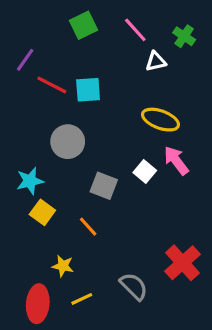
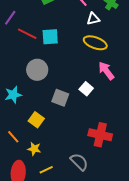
yellow ellipse: (160, 120) -> (95, 43), moved
pink arrow: (176, 160) -> (106, 71), moved
yellow square: (42, 212) -> (36, 120), moved
orange line: (88, 227) -> (13, 137), moved
red cross: (183, 263) -> (100, 135), moved, turned -35

